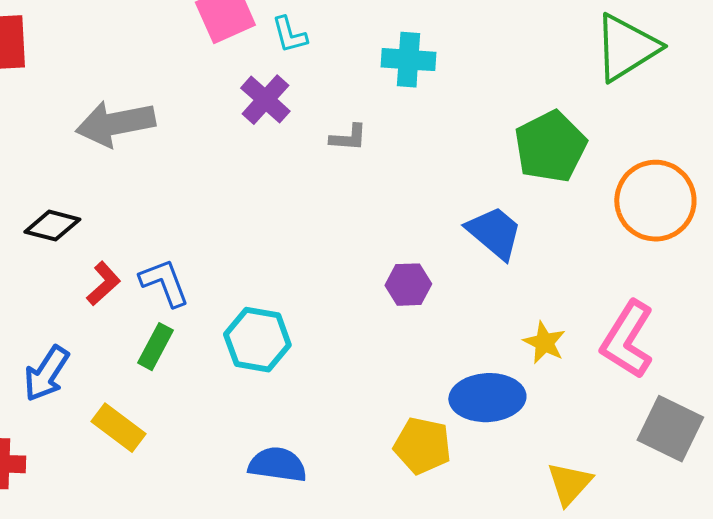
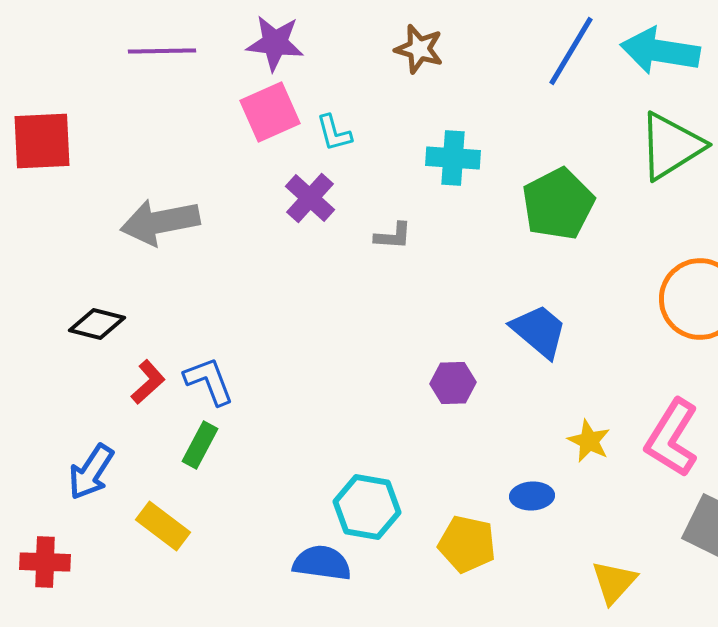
green pentagon: (550, 147) -> (558, 204), moved
cyan hexagon: (257, 340) -> (367, 507), moved
blue ellipse: (487, 398) -> (532, 496), size x0.6

